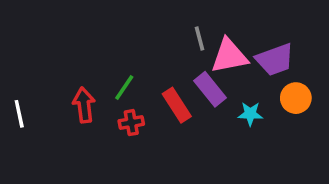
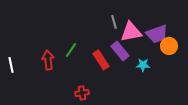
orange circle: (296, 98) -> (169, 46), moved
red cross: (131, 123) -> (82, 93), moved

